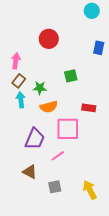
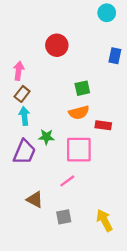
green star: (40, 88) -> (46, 137), moved
orange semicircle: (49, 107) -> (79, 113), moved
purple trapezoid: (35, 139) -> (24, 152), moved

